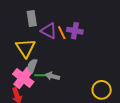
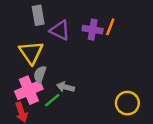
orange line: (62, 33) -> (110, 27), moved, turned 48
green line: (41, 75) -> (52, 100), moved, turned -40
pink cross: (23, 78) -> (29, 90), turned 30

